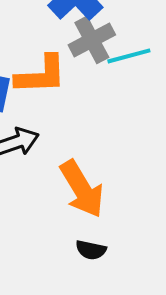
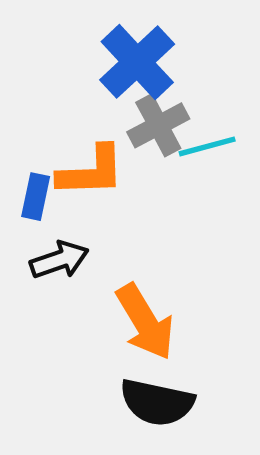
black semicircle: (91, 250) -> (157, 402), size x1.8

